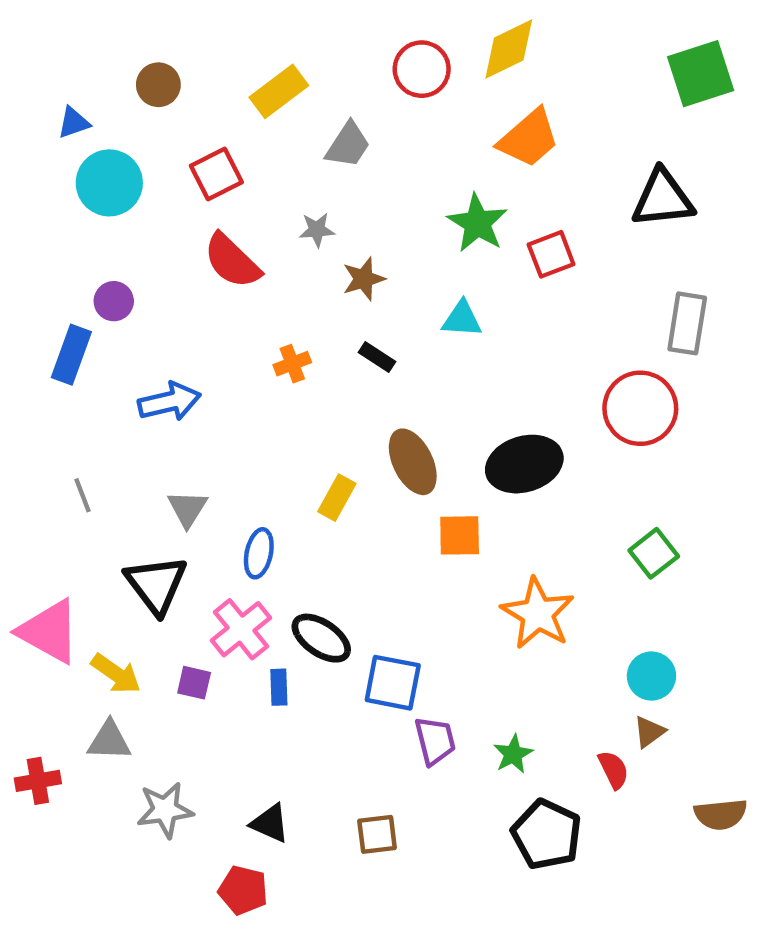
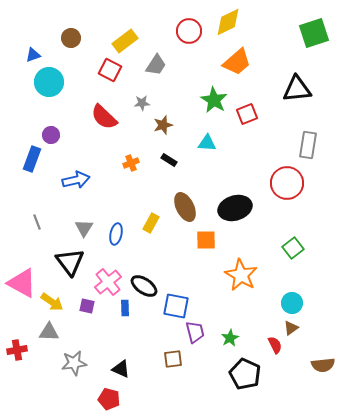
red square: (216, 174) -> (110, 70), moved, turned -35
blue ellipse: (259, 553) -> (116, 234), moved
brown square: (377, 834) -> (173, 359), moved

